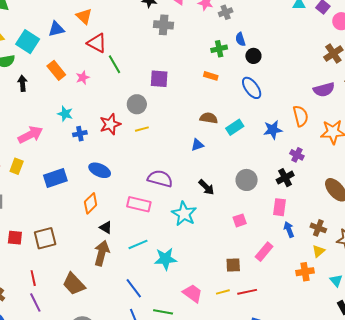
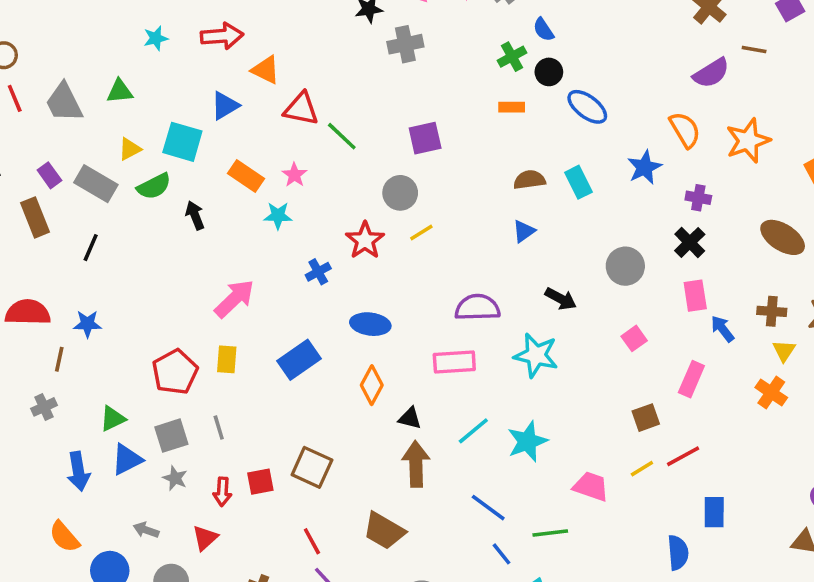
black circle: (253, 56) -> (549, 72), moved
cyan star: (65, 114) -> (278, 216), moved
cyan rectangle: (235, 127) -> (579, 182), turned -66
brown square: (45, 238) -> (312, 467), turned -35
orange cross: (305, 272) -> (771, 393), turned -30

